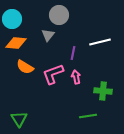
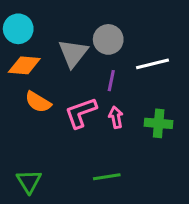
gray circle: (59, 15) -> (108, 39), moved
gray triangle: (48, 35) -> (73, 53), size x1.5
green cross: (103, 91) -> (159, 123), moved
green line: (88, 116) -> (107, 177), moved

